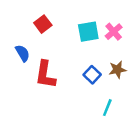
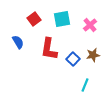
cyan square: (88, 32) -> (62, 19), moved
red L-shape: (45, 75) -> (49, 49), moved

